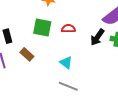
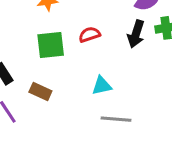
cyan triangle: (66, 63) -> (102, 86), turned -32

